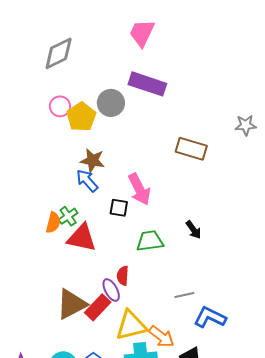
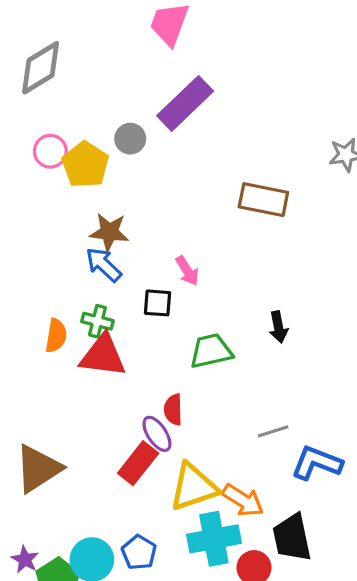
purple rectangle: (147, 84) -> (185, 103), turned -57
gray circle: (111, 103) -> (130, 139), size x0.7
pink arrow: (139, 189) -> (187, 271), size x0.6
green cross: (68, 216) -> (97, 321), moved, turned -36
black arrow: (193, 230) -> (278, 327), turned 30
brown triangle: (72, 304) -> (38, 469), moved

